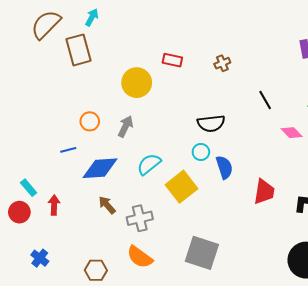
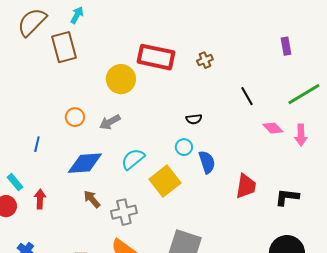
red rectangle: (172, 60) -> (156, 57), size x1.8
black semicircle: (211, 123) -> (194, 119), size x0.6
gray arrow: (125, 126) -> (110, 122), turned -145
blue line: (68, 150) -> (37, 144), moved, turned -63

